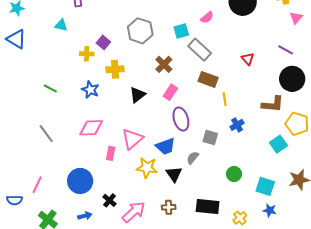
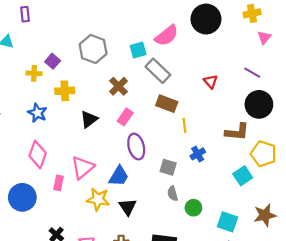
pink semicircle: (207, 17) -> (167, 36), size x1.6
pink diamond: (91, 128) -> (38, 155), turned -70
blue trapezoid: (165, 146) -> (119, 176), turned -40
gray semicircle: (193, 158) -> (173, 194), moved, turned -56
blue circle: (80, 181) -> (22, 197), moved

